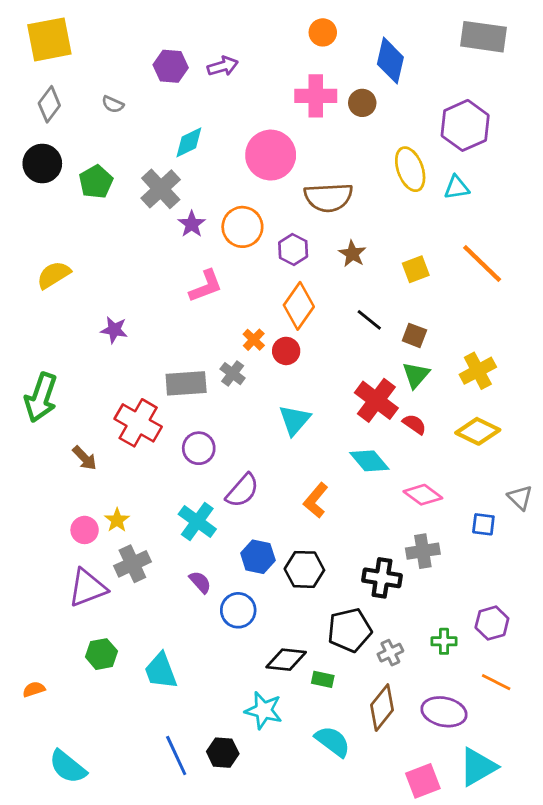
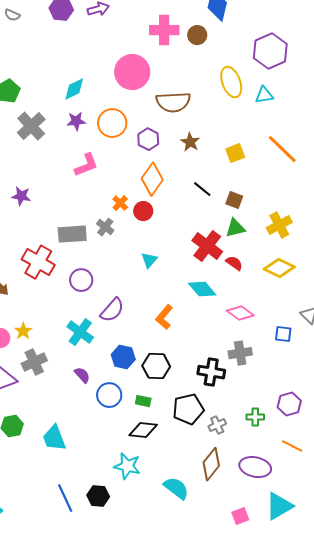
gray semicircle: (113, 104) -> (12, 15), moved
cyan diamond: (189, 142) -> (74, 89), moved
gray cross: (161, 189) -> (31, 126), moved
purple star: (192, 224) -> (76, 121), turned 30
green triangle: (416, 375) -> (235, 228), turned 35
cyan triangle: (295, 420) -> (149, 260), size x0.7
green rectangle: (323, 679) -> (143, 401), moved
pink square: (423, 781) -> (240, 516), size x0.7

